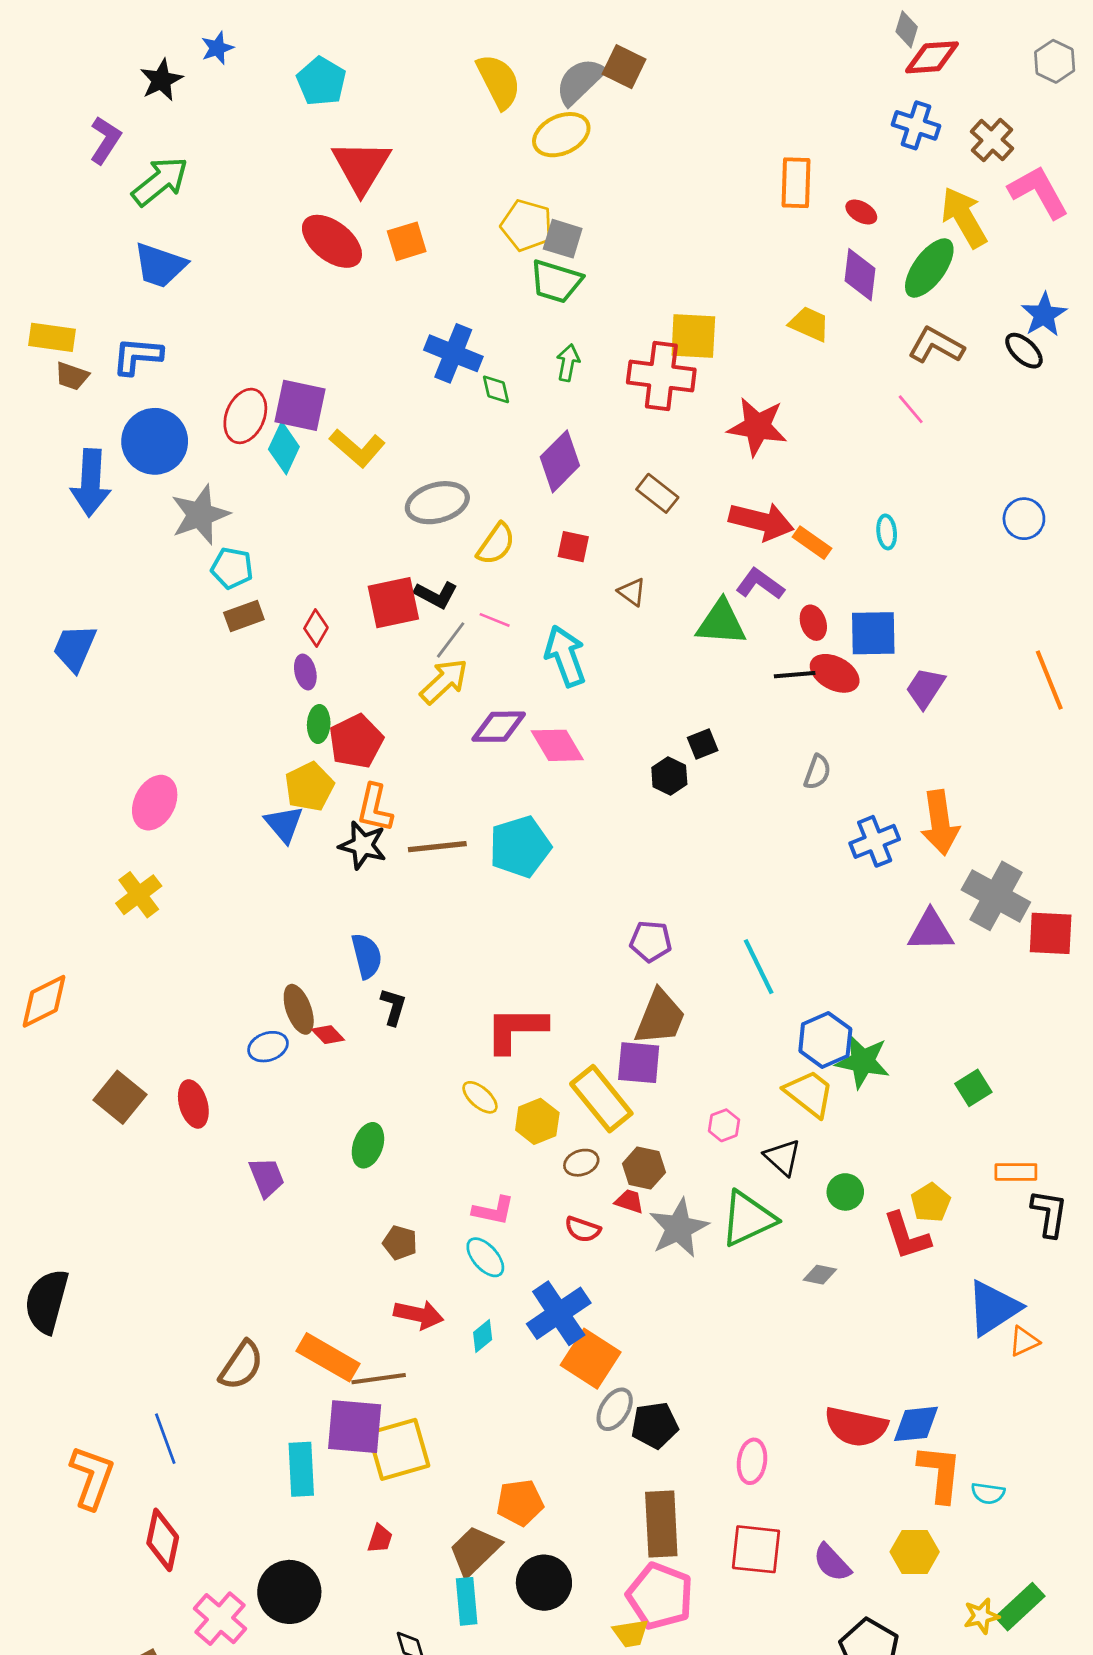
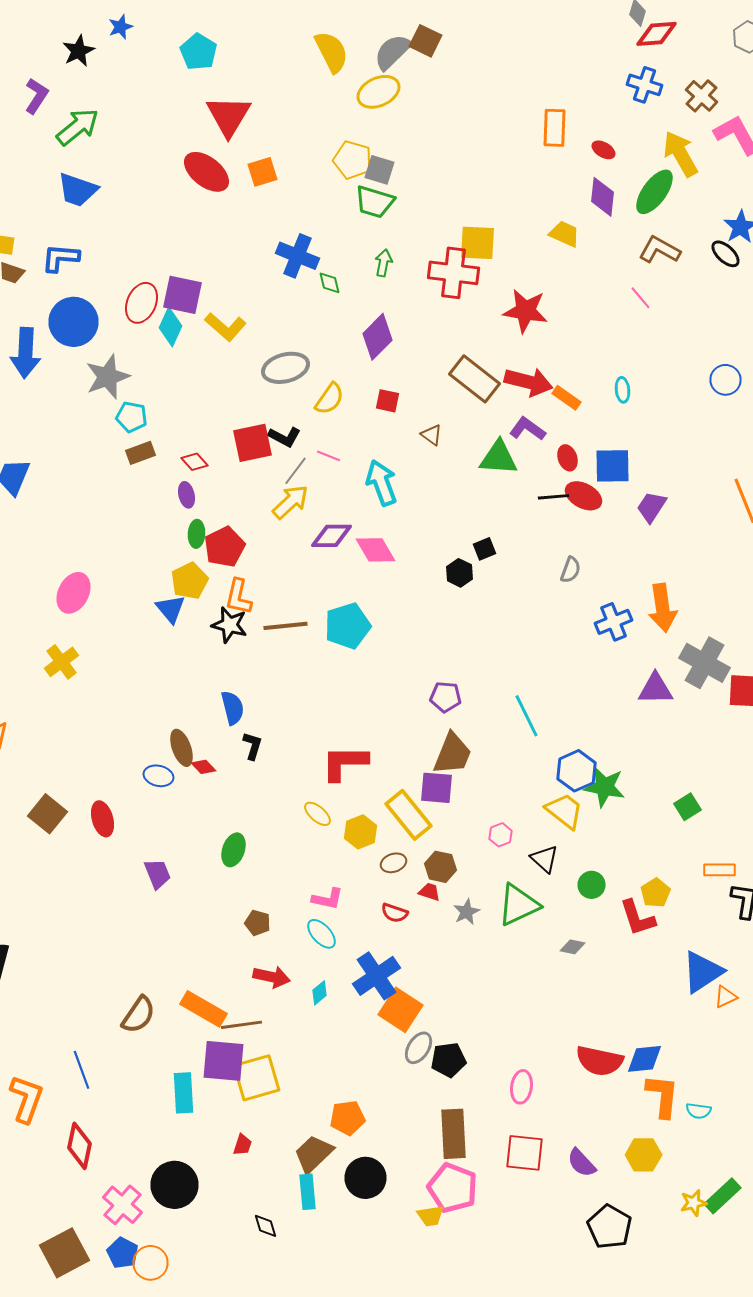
brown rectangle: (657, 493) -> (474, 379), moved, size x1.6
red diamond: (316, 628) -> (194, 462), turned -72
blue ellipse: (268, 1047) -> (158, 776), turned 32
gray star: (679, 1228) -> (466, 912), size x0.6

